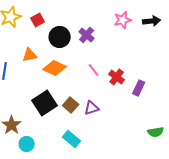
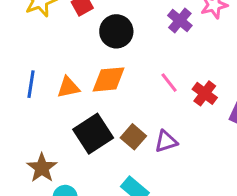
purple cross: (87, 35) -> (180, 21), moved
orange triangle: (30, 55) -> (68, 87), moved
orange diamond: (55, 68) -> (109, 79), turned -30

